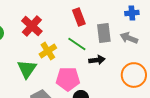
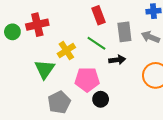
red cross: (32, 26) -> (37, 25), moved, turned 35

